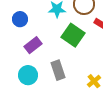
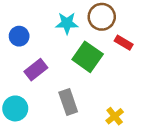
cyan circle: (28, 75) -> (15, 108), moved

